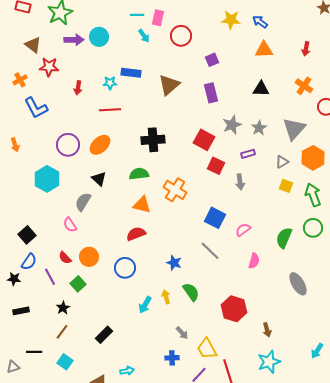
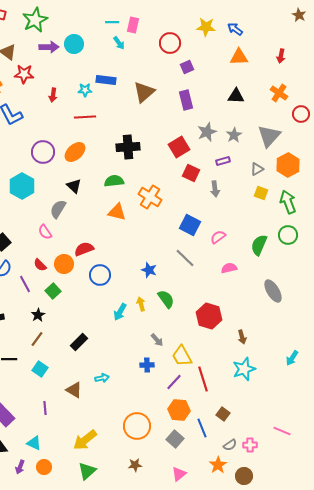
red circle: (181, 36) -> (170, 43), moved
red square: (204, 140) -> (179, 147), turned 30
red semicircle: (136, 234) -> (84, 249), moved
pink semicircle: (254, 261) -> (229, 268), turned -119

